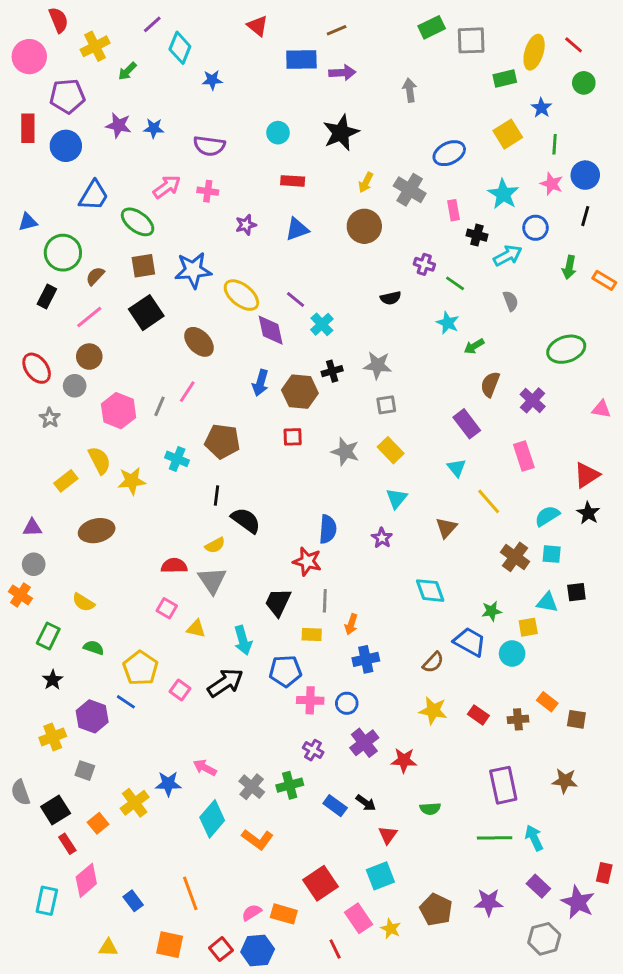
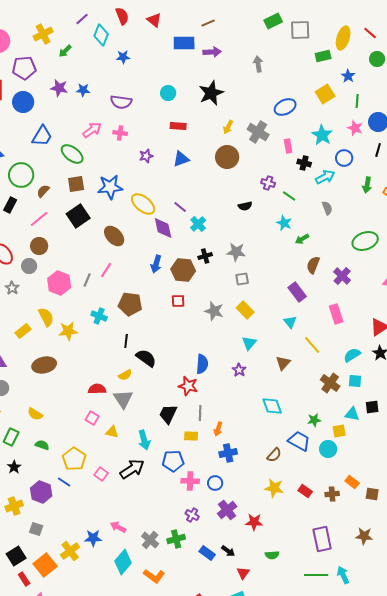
red semicircle: (59, 20) -> (122, 16), moved
orange square: (98, 823) -> (45, 565), size x1.6

